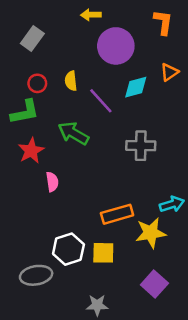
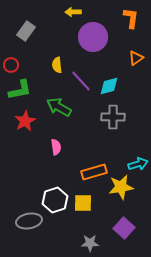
red circle: (37, 83) -> (11, 65), moved
cyan diamond: (136, 87) -> (109, 86), moved
pink semicircle: (52, 182) -> (56, 147), moved
gray star: (97, 305) -> (90, 243), moved

